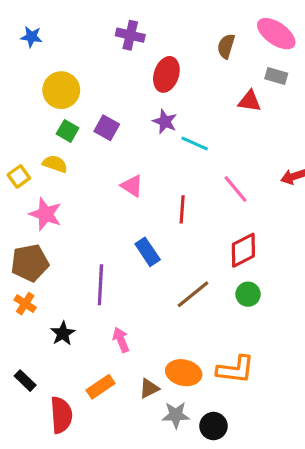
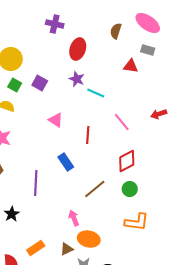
pink arrow: (121, 340) -> (74, 218), moved
orange L-shape: (235, 370) -> (137, 222), moved

